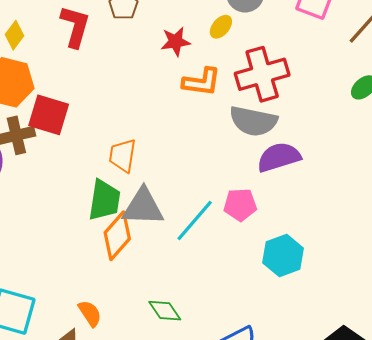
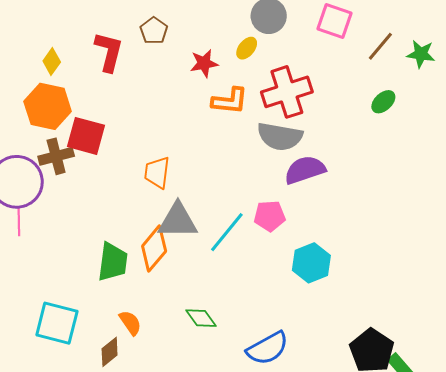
green trapezoid: (104, 200) -> (113, 262), moved

